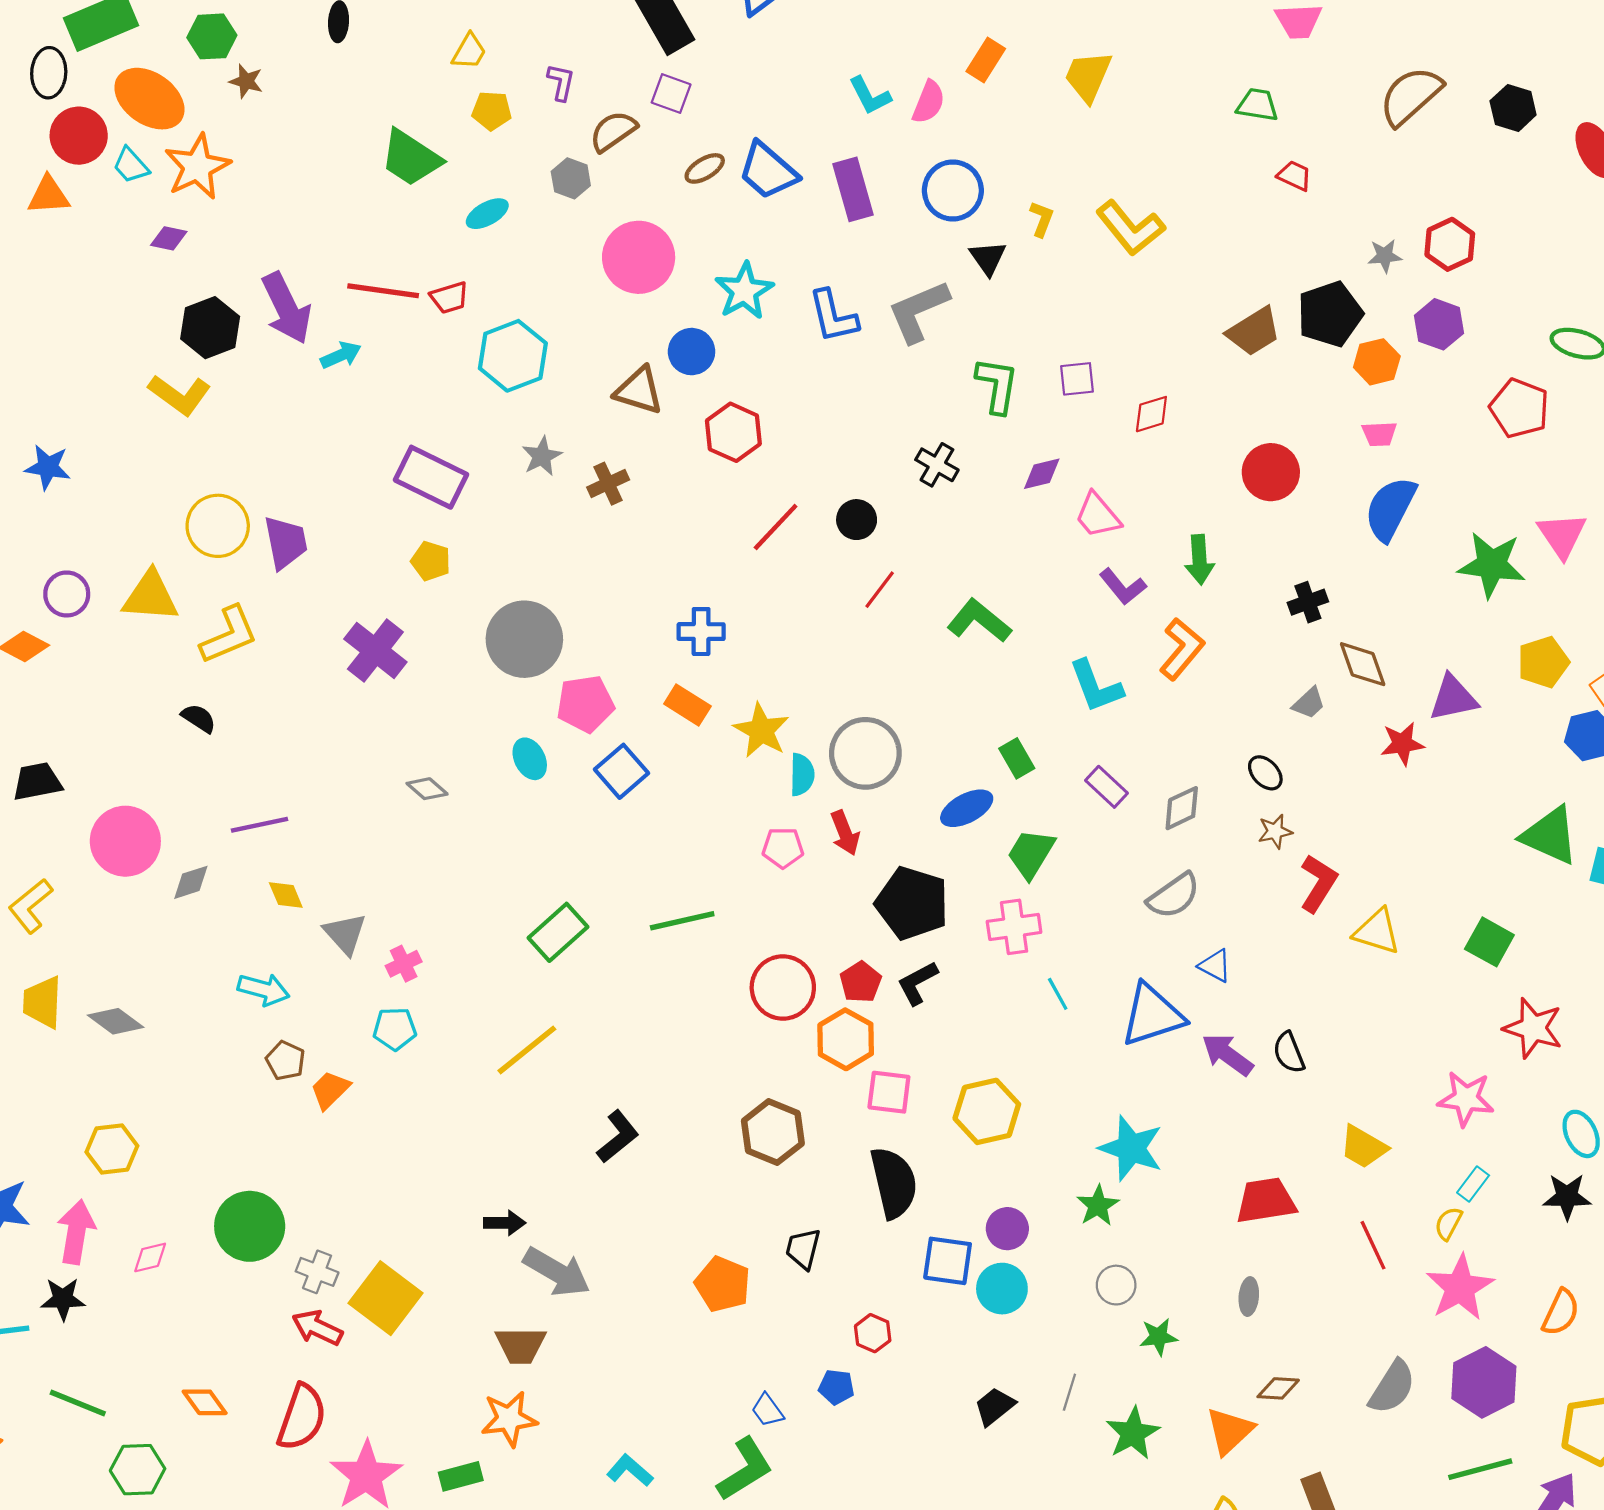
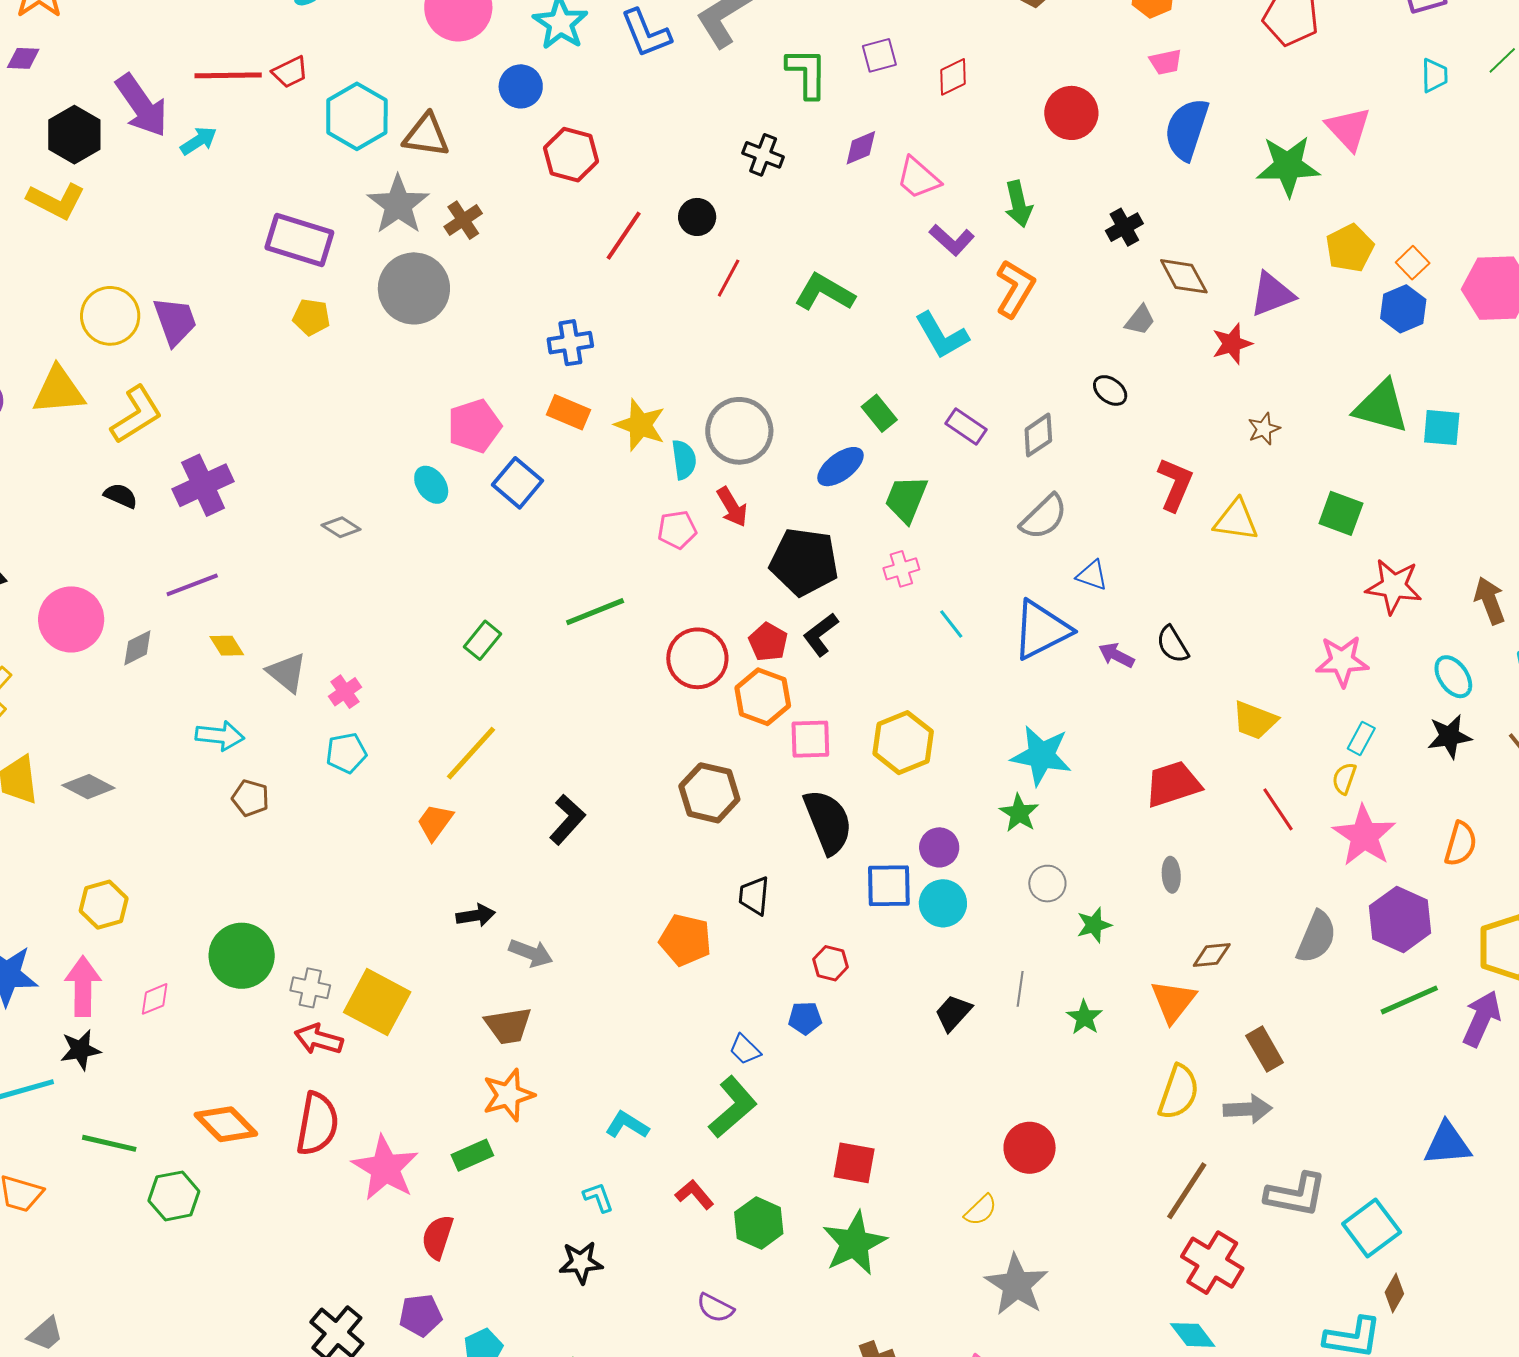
brown triangle: (639, 391) -> (426, 135), moved
gray star: (542, 456) -> (398, 205), size x1.6
gray circle: (524, 639) -> (414, 288), moved
purple cross: (375, 650) -> (203, 485), moved, turned 36
brown star: (1275, 831) -> (1264, 429), moved
pink cross: (1014, 927) -> (901, 569), size x0.7
green rectangle: (558, 932) -> (482, 640), size x0.7
purple arrow: (1227, 1055) -> (1116, 655), size x0.7
orange trapezoid: (330, 1090) -> (435, 822), moved
gray arrow: (557, 1272) -> (531, 953), size x0.7
orange diamond: (205, 1402) -> (226, 1124), size x1.4
green star: (1133, 1433) -> (1084, 1017), size x0.7

